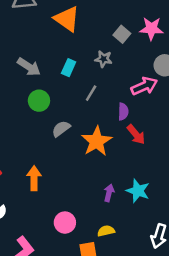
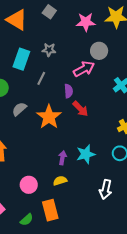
gray square: (122, 34) -> (49, 12), moved
cyan rectangle: (69, 68) -> (21, 59), size x1.5
cyan star: (138, 191) -> (86, 154), turned -30
yellow semicircle: (106, 231) -> (60, 181), moved

